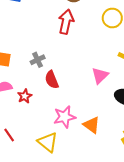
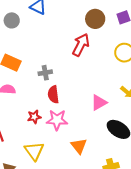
red star: (25, 96) -> (34, 117), moved
pink star: (65, 117) -> (57, 120), moved

